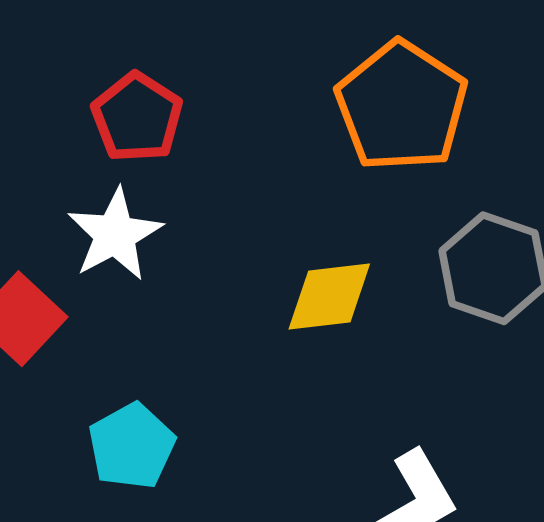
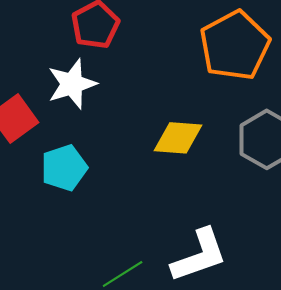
cyan pentagon: (132, 446) -> (64, 168), moved

